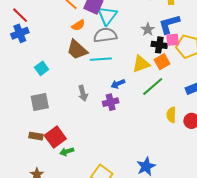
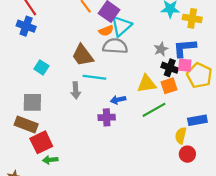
orange semicircle: (78, 25) -> (106, 31), moved
blue cross: (20, 33) -> (26, 26), turned 30
cyan line: (101, 59) -> (94, 77), moved
cyan square: (42, 68) -> (41, 67), turned -32
gray arrow: (83, 93) -> (76, 90), moved
yellow semicircle: (171, 115) -> (181, 136), moved
brown rectangle: (36, 136) -> (26, 125), moved, size x1.5

